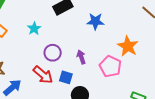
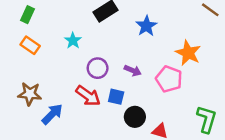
blue star: (95, 21) -> (146, 26), turned -30
purple arrow: (81, 57) -> (133, 71), turned 136

